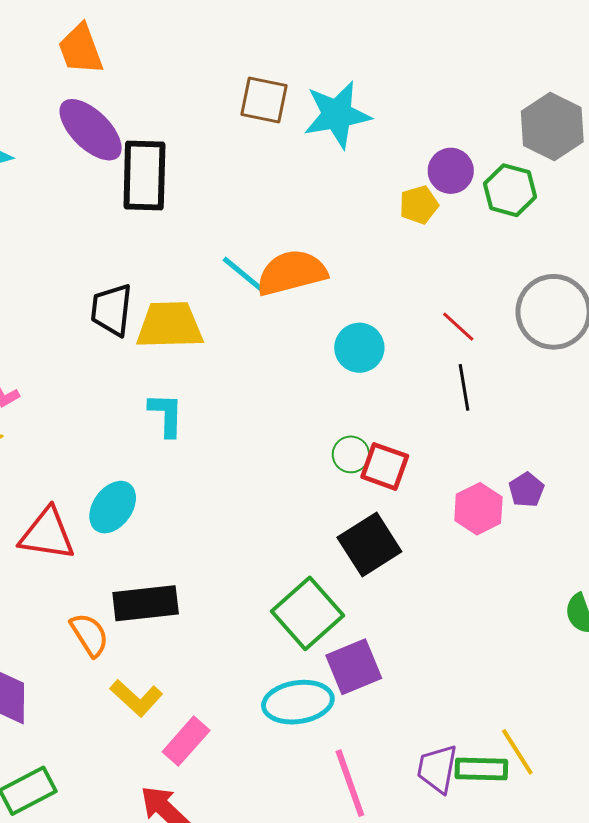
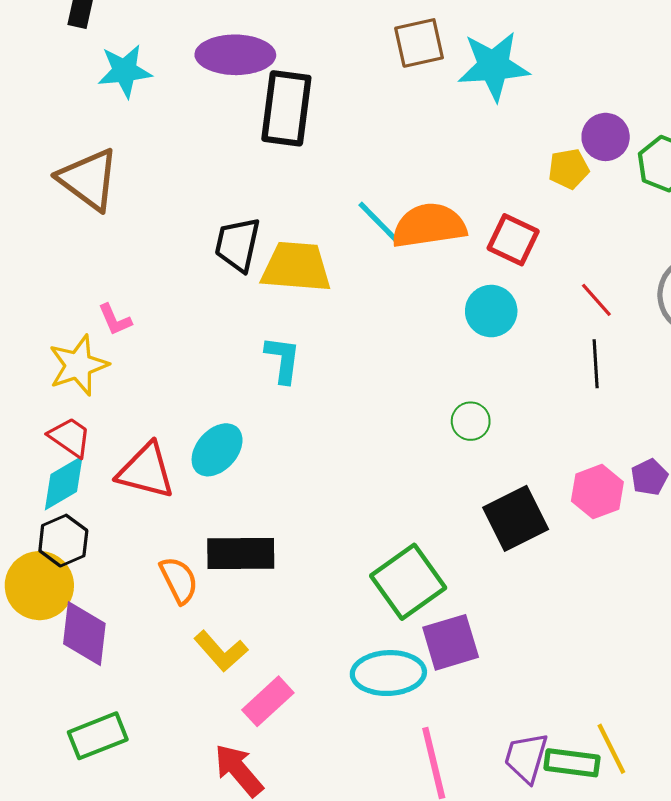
brown square: (264, 100) -> (419, 43), turned -30
purple ellipse: (91, 130) -> (235, 55), turned -50
red square: (385, 466) -> (513, 240), moved
black square: (369, 544) -> (516, 518), moved

